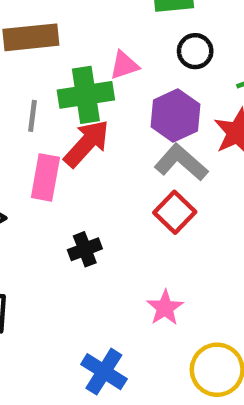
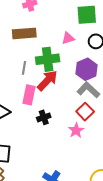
pink triangle: (124, 65) -> (68, 38), moved
black cross: (85, 249) -> (44, 117), moved
pink star: (165, 308) -> (76, 130), moved

